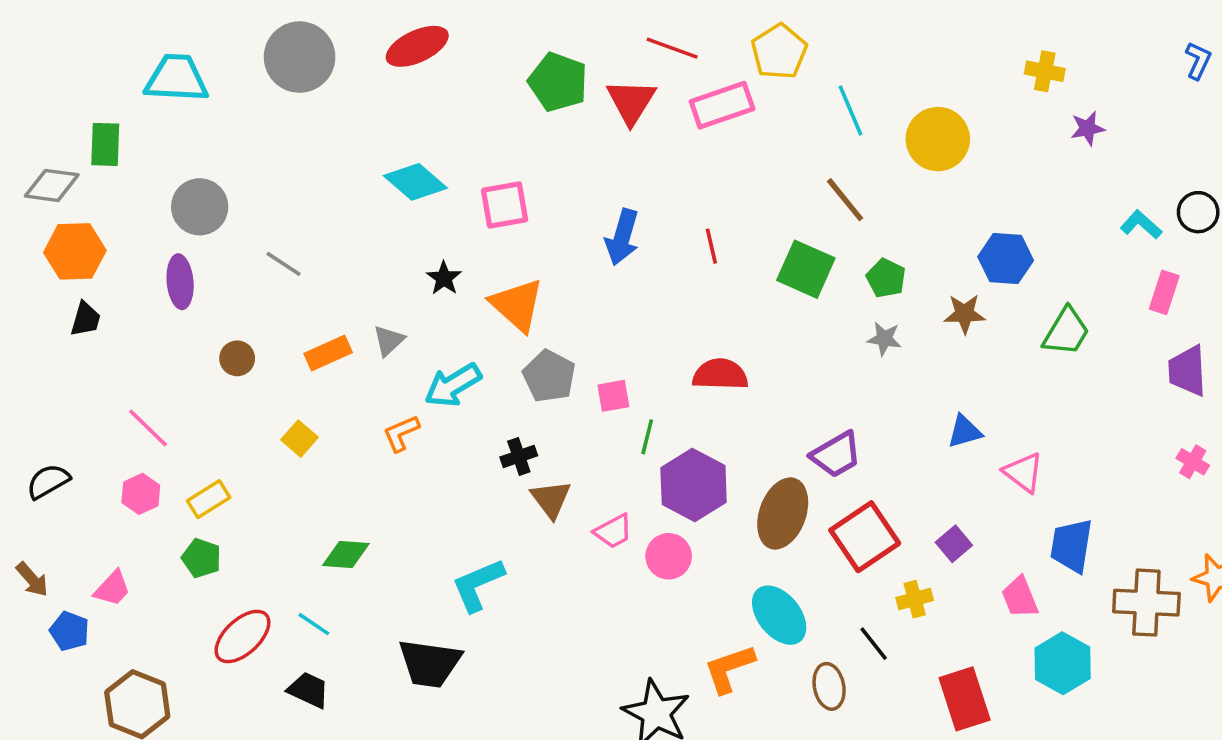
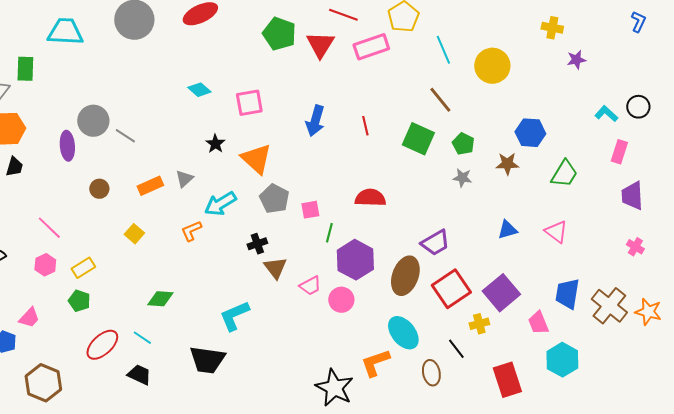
cyan diamond: (415, 182) -> (199, 90), size x0.7
gray circle: (200, 207) -> (93, 121), moved
pink triangle: (1023, 472) -> (556, 232), moved
purple square: (954, 544) -> (501, 293), size x1.8
brown cross: (1146, 603) -> (609, 306), moved, turned 36

